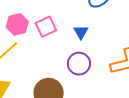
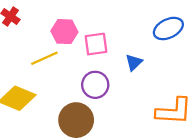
purple circle: (79, 64) -> (95, 85), moved

